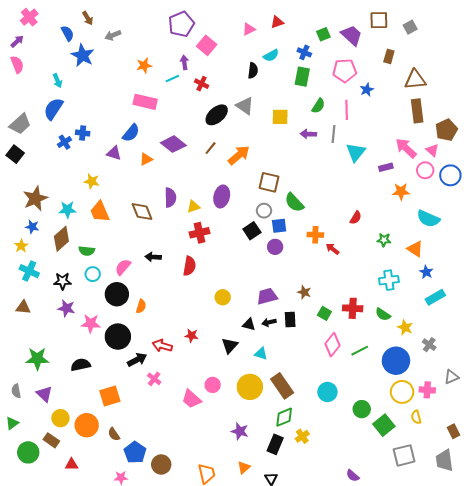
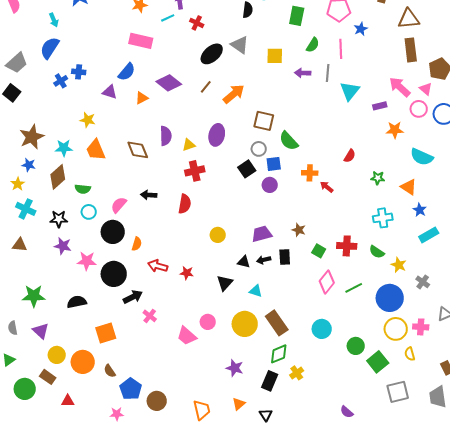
red arrow: (162, 346) -> (158, 266), moved

